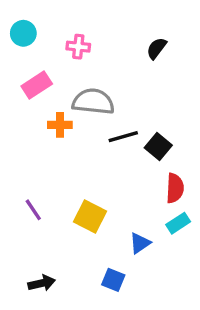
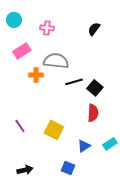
red semicircle: (175, 188) -> (93, 113), moved
cyan rectangle: (178, 223) -> (110, 144), moved

